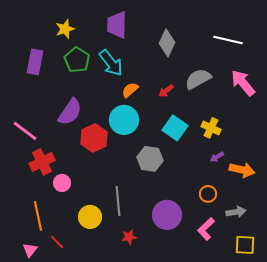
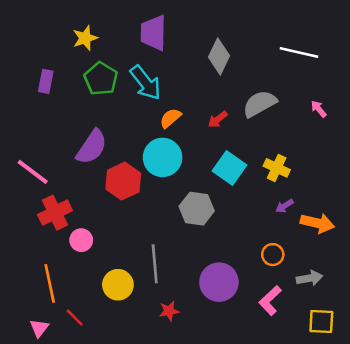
purple rectangle: (35, 62) -> (46, 81), size x0.7
pink arrow: (243, 83) -> (319, 109), size x0.5

